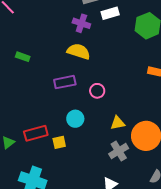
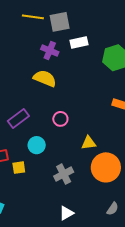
purple rectangle: (65, 82) -> (18, 119), moved, turned -30
yellow triangle: (118, 123) -> (89, 143), moved
gray cross: (119, 151) -> (64, 174), moved

